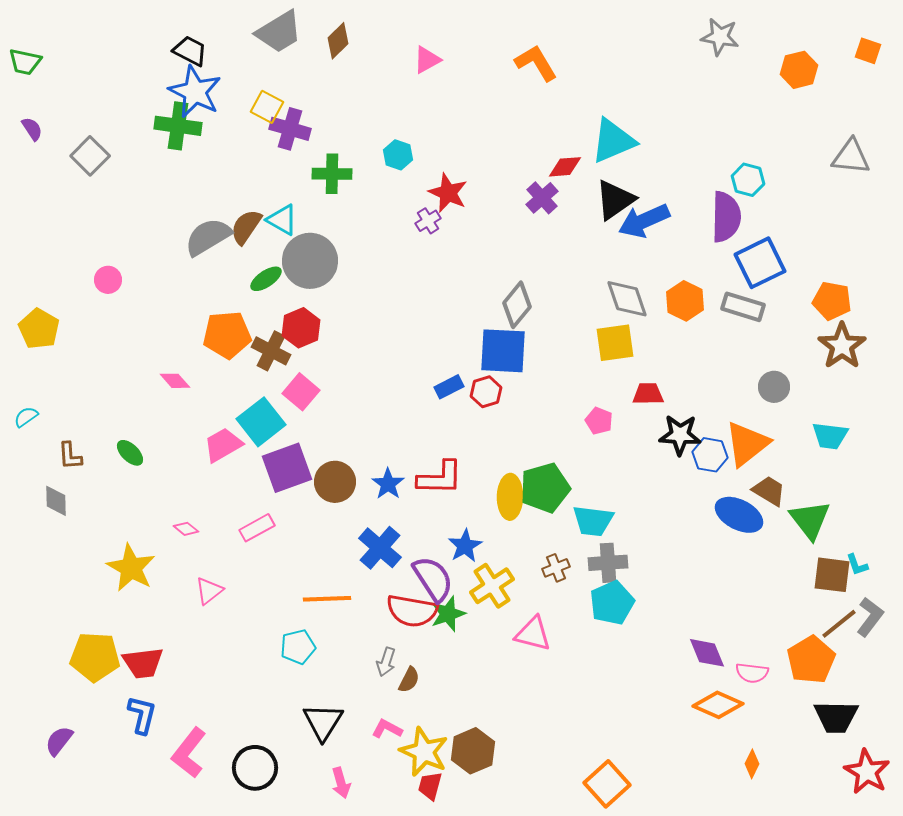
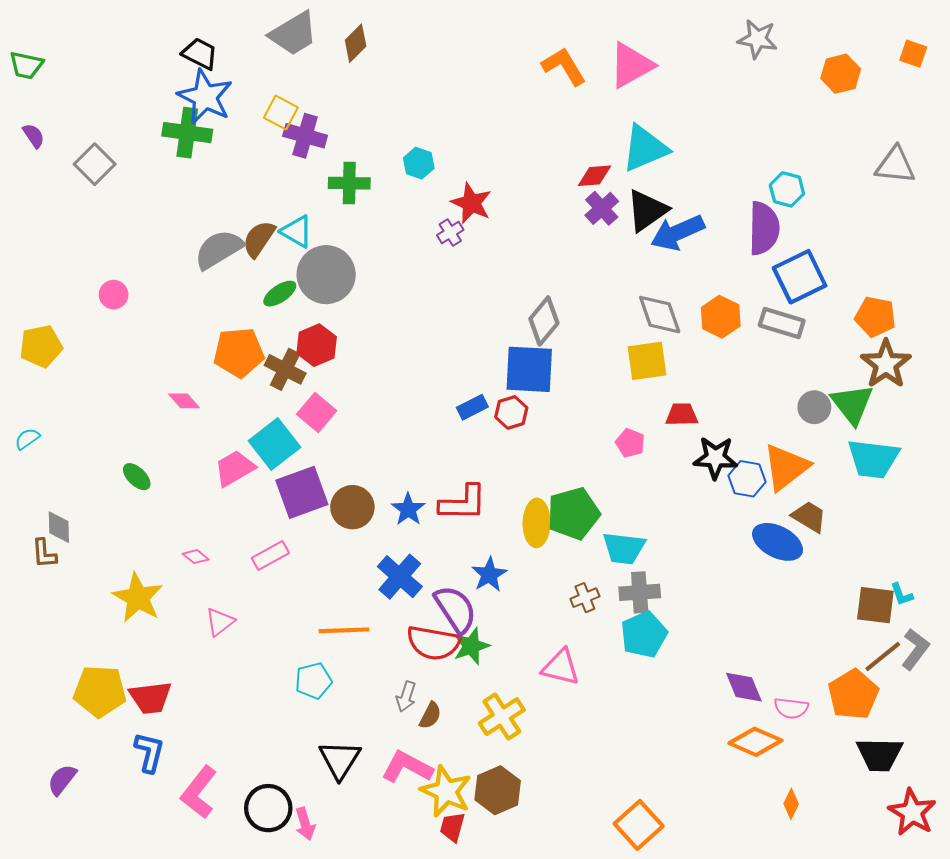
pink triangle: (427, 60) -> (631, 65), moved, size x1.6
purple cross: (542, 198) -> (602, 208), moved
yellow pentagon: (39, 329) -> (41, 346), turned 30
cyan trapezoid: (830, 436) -> (873, 459), size x1.4
brown L-shape: (70, 456) -> (44, 553), moved
green triangle: (810, 520) -> (852, 404), moved
yellow cross: (492, 586) -> (502, 717), moved
pink L-shape: (387, 729) -> (407, 767), size x1.6
pink arrow: (341, 783) -> (305, 824), moved

